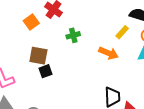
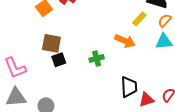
green cross: (73, 35) -> (97, 58), moved

